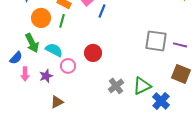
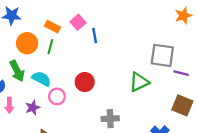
blue line: (102, 11) -> (95, 35), turned -32
gray square: (156, 41) -> (162, 55), moved
gray cross: (116, 86) -> (110, 119), turned 35
green triangle: (142, 86) -> (139, 82), moved

